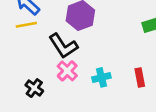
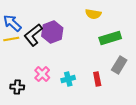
black L-shape: (63, 46) -> (33, 35), moved, turned 85
black cross: (34, 88) -> (17, 87), turned -32

